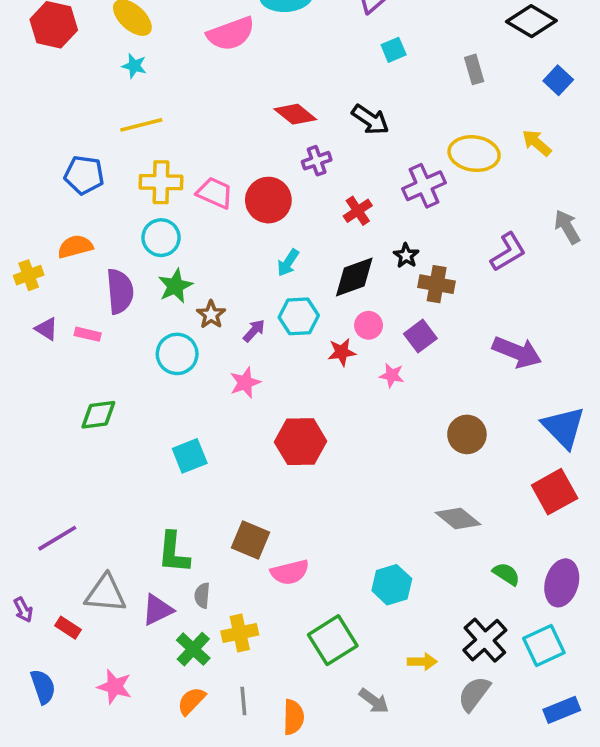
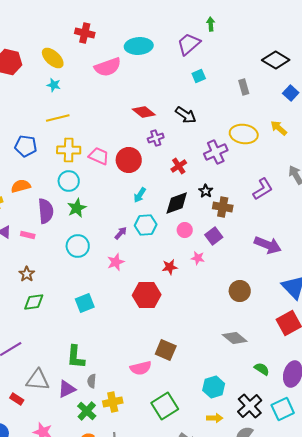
brown star: (211, 315) -> (27, 274), moved
red star: (342, 352) -> (170, 267), moved
green diamond: (98, 415) -> (34, 302), moved
brown square: (250, 540) -> (166, 350), moved
cyan hexagon: (392, 585) -> (214, 387), moved

